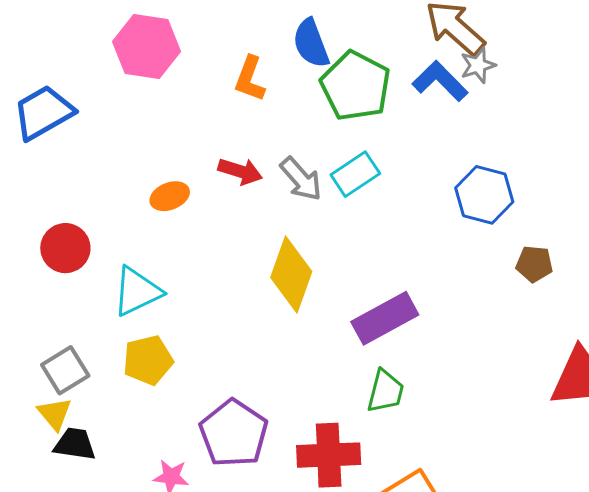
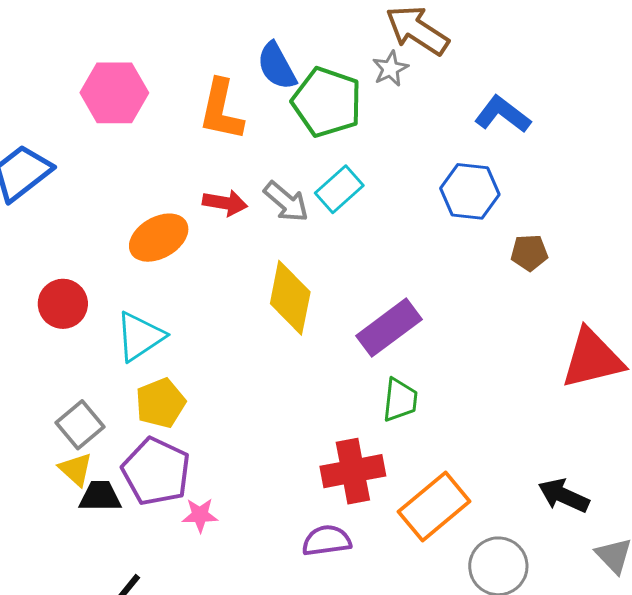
gray star: (478, 65) -> (390, 69), moved
orange L-shape: (250, 79) -> (221, 110), size x1.4
blue L-shape: (440, 81) -> (503, 114), moved
orange ellipse: (170, 196) -> (159, 238), size x1.5
purple pentagon: (234, 433) -> (156, 472), moved

